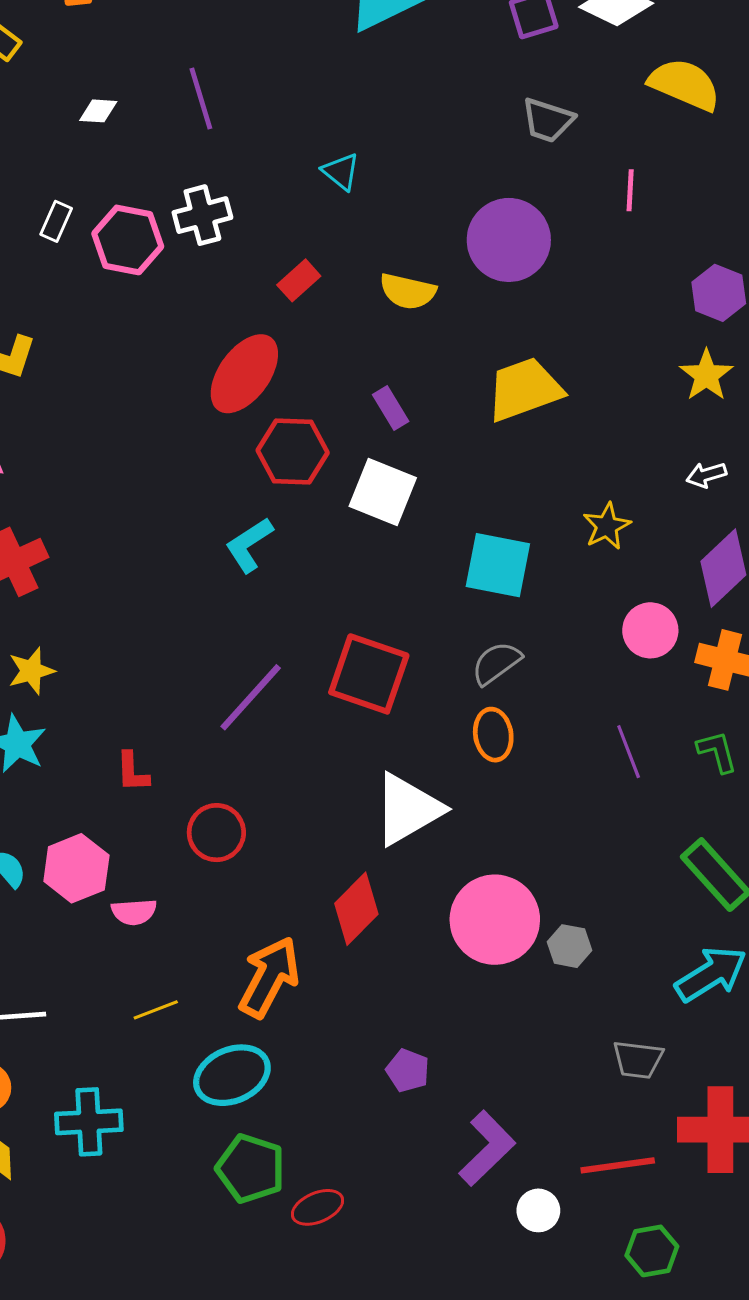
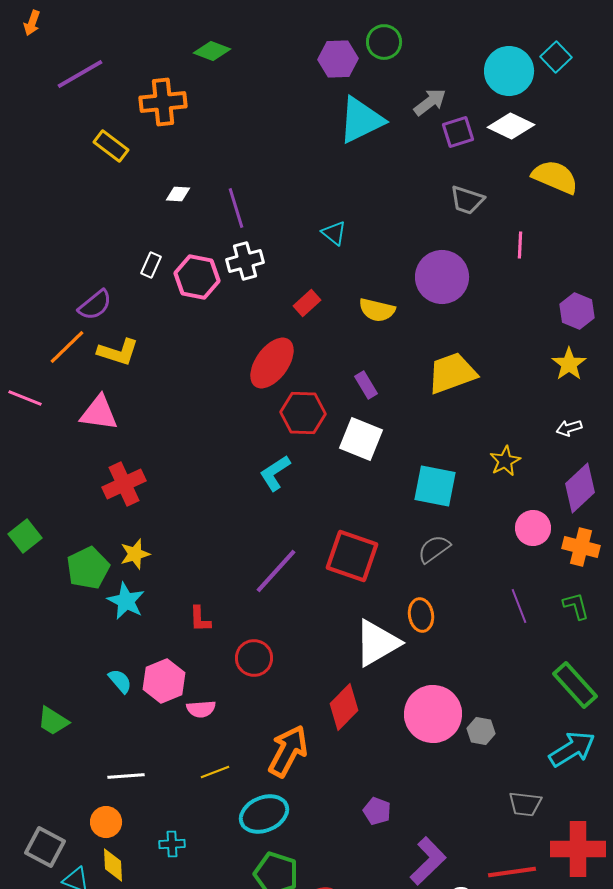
purple line: (201, 98) -> (236, 208), moved
orange ellipse: (493, 735) -> (421, 615), moved
cyan cross: (89, 1122) -> (172, 844), size x0.6

